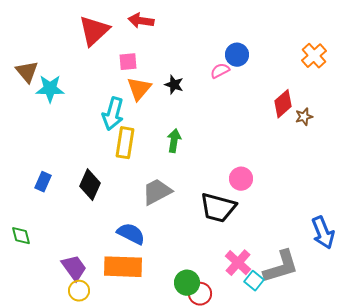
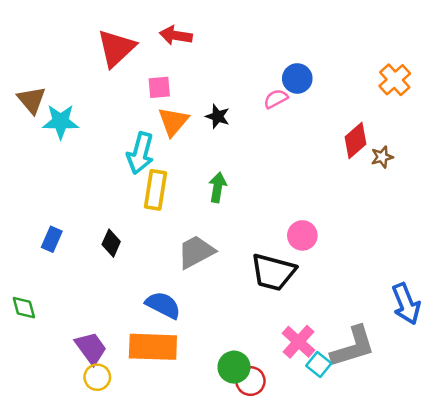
black diamond: (90, 185) -> (111, 243), size x0.7

